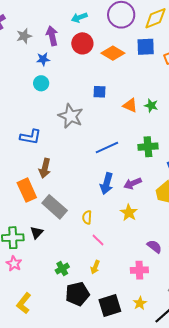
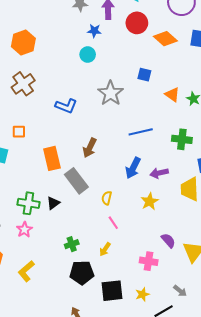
brown arrow: (45, 168) -> (90, 148), moved

